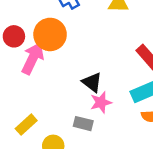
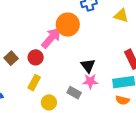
red circle: (14, 36) -> (36, 57), moved
yellow rectangle: (26, 125) -> (34, 83), turned -35

